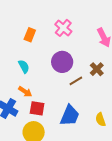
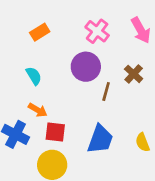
pink cross: (63, 28) -> (97, 31), moved
orange rectangle: (30, 35) -> (40, 32), turned 40
brown line: (76, 81) -> (106, 91), turned -40

